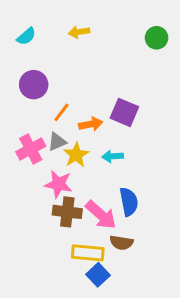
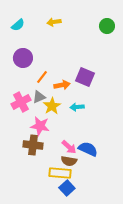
blue semicircle: (129, 202) -> (88, 149), moved, turned -54
brown cross: (67, 212) -> (33, 145), moved
pink arrow: (101, 215) -> (69, 147), size x0.7
brown semicircle: (121, 243) -> (69, 161), moved

